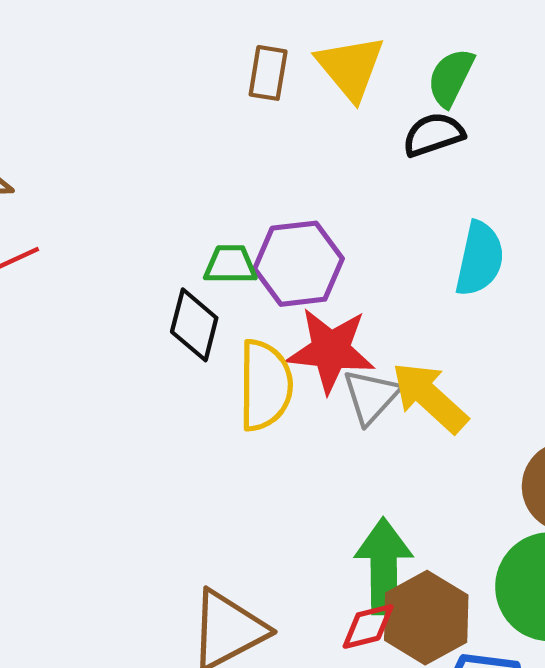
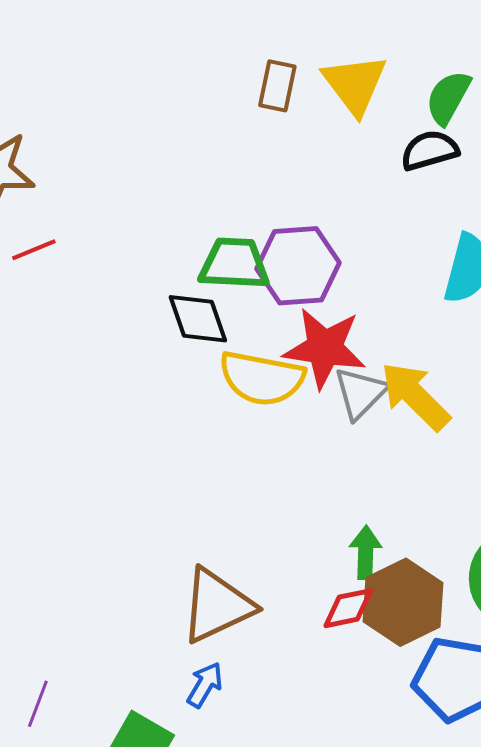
green trapezoid: (230, 265) -> (234, 264), size x1.4
black diamond: (194, 325) -> (198, 319), turned -36
yellow semicircle: (265, 385) -> (262, 378), turned 98
green arrow: (384, 566) -> (366, 553), size x0.6

